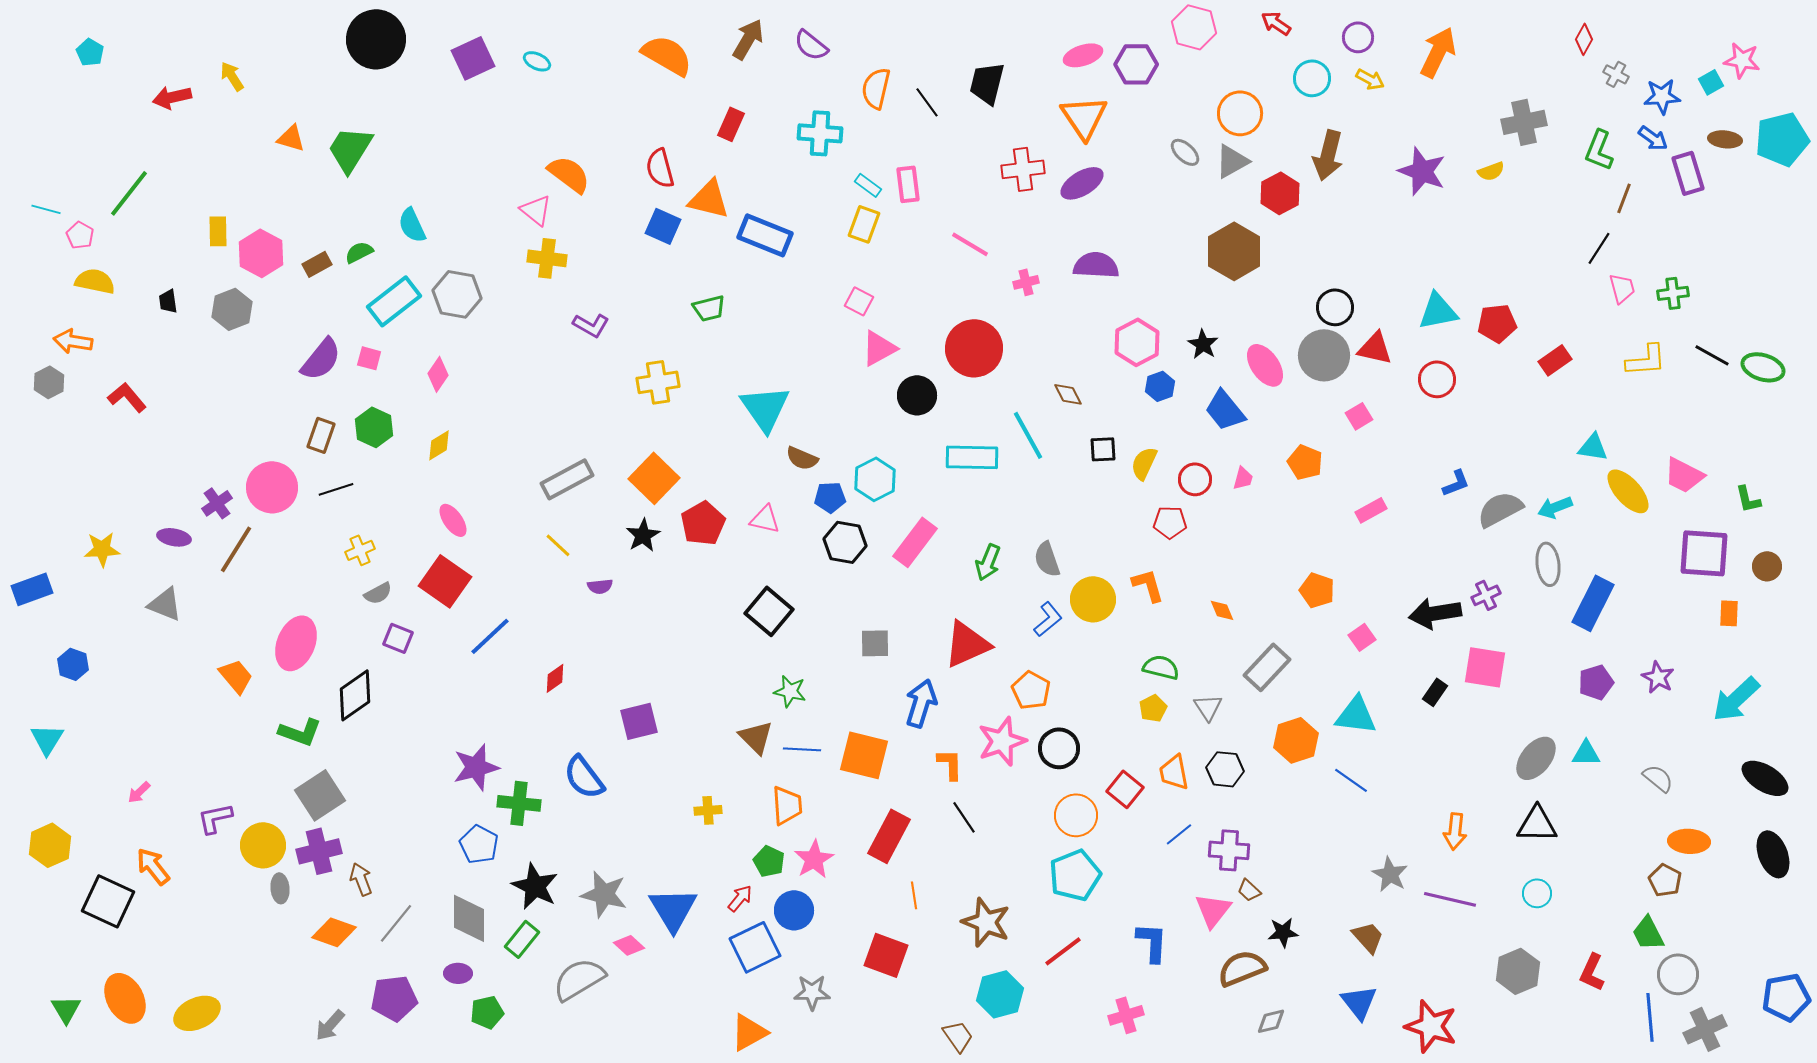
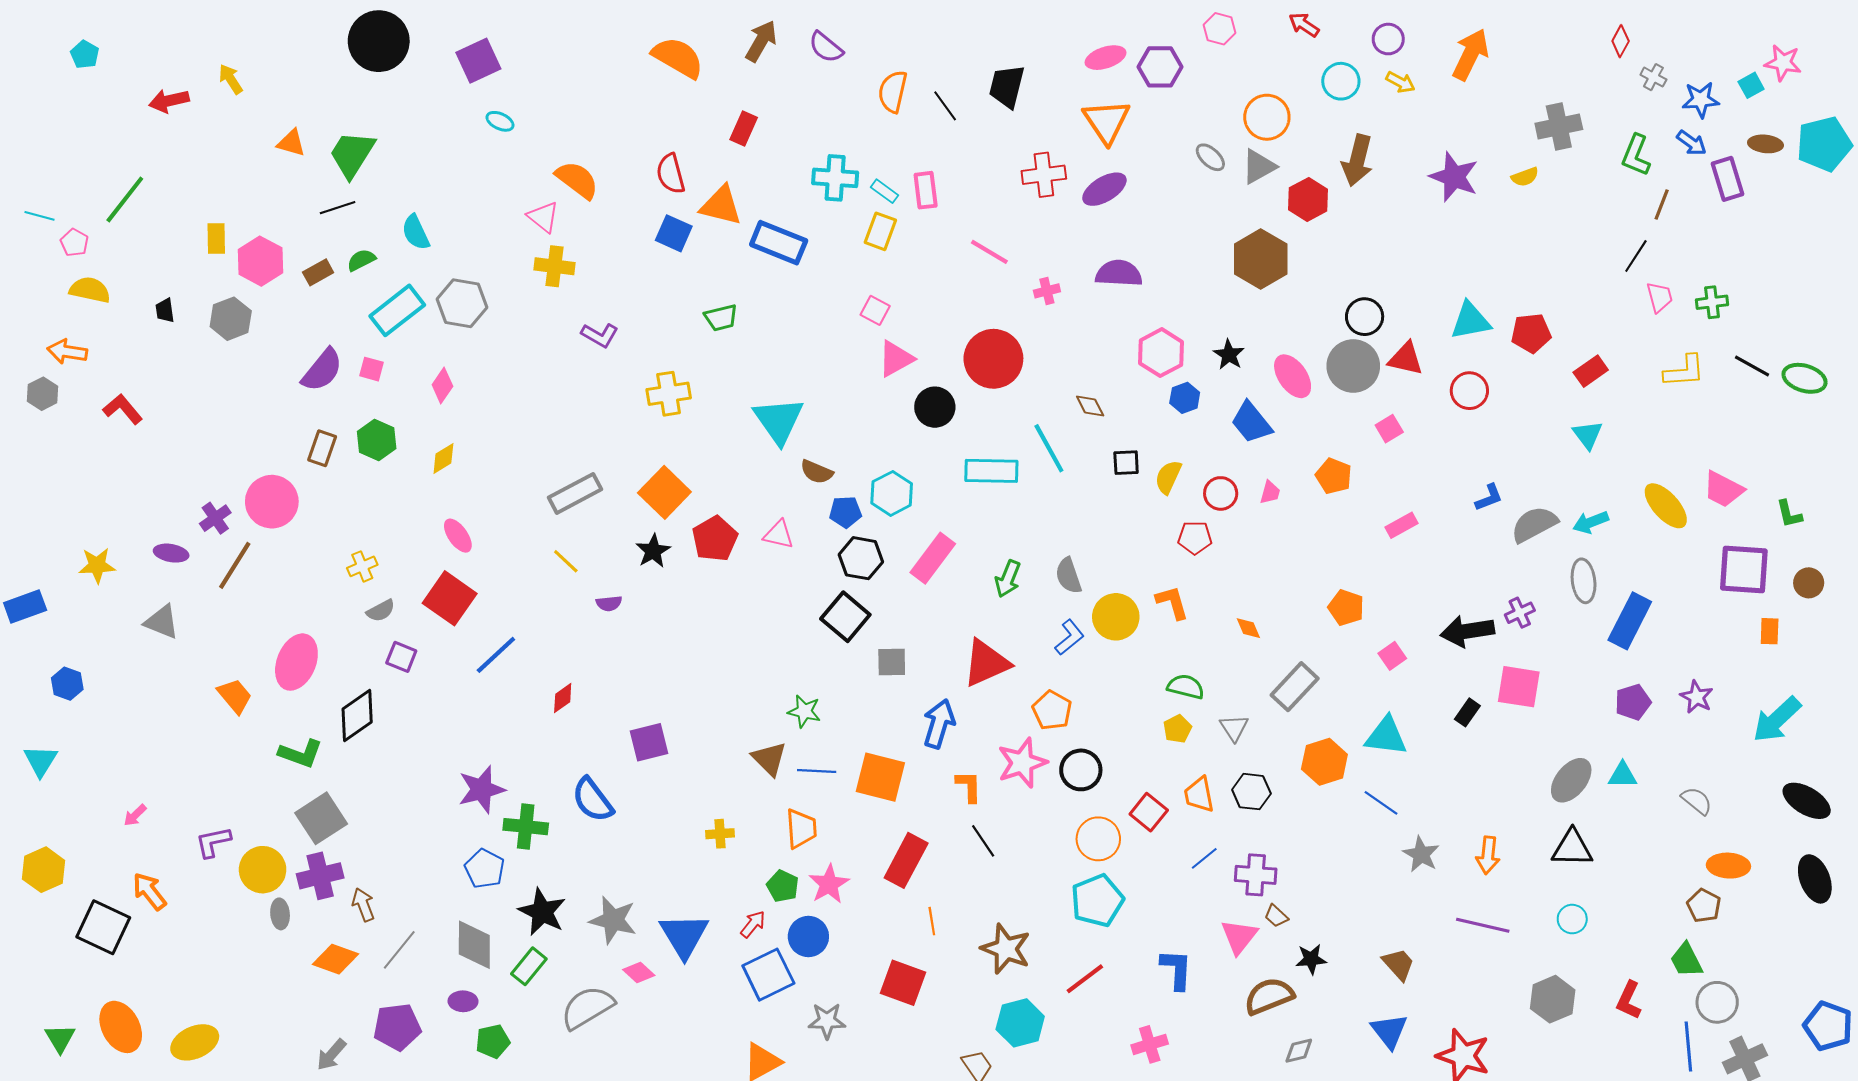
pink hexagon: (1194, 27) -> (1220, 29), size x0.7
cyan ellipse: (537, 61) -> (500, 121), moved
cyan cross: (820, 133) -> (835, 178), moved
cyan triangle: (1593, 447) -> (1588, 435), moved, turned 44
black line: (336, 489) -> (338, 208), moved
black square: (769, 611) -> (845, 617), moved
gray star: (1390, 874) -> (1421, 854), moved
blue pentagon: (1786, 997) -> (1828, 1026), turned 30

